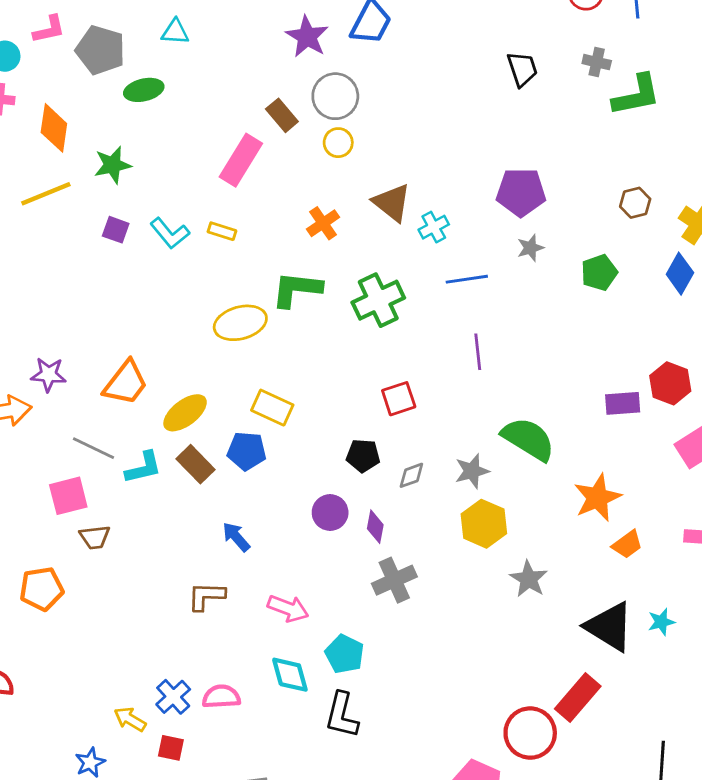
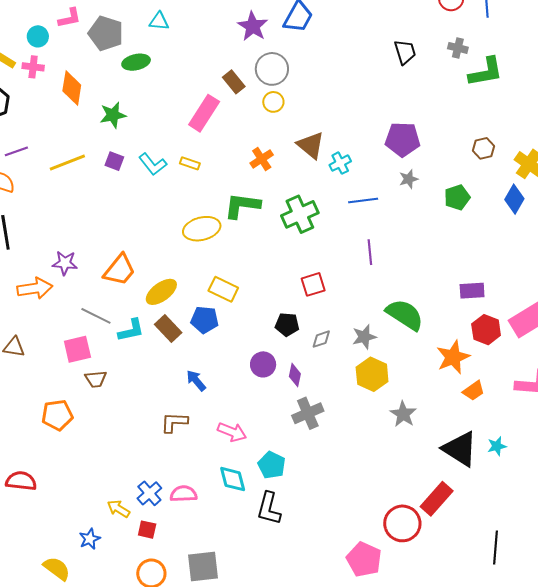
yellow line: (46, 194) -> (67, 163), moved
red hexagon: (670, 383) -> (486, 330), moved

